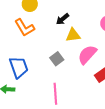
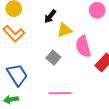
pink semicircle: (87, 55) -> (83, 46), turned -45
pink line: (55, 94) -> (60, 93), turned -75

